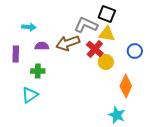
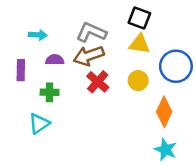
gray L-shape: (86, 25) -> (91, 32), moved
red cross: (95, 49) -> (98, 82), moved
blue circle: (135, 51) -> (176, 66), size x1.6
cyan star: (117, 115) -> (166, 150), moved

